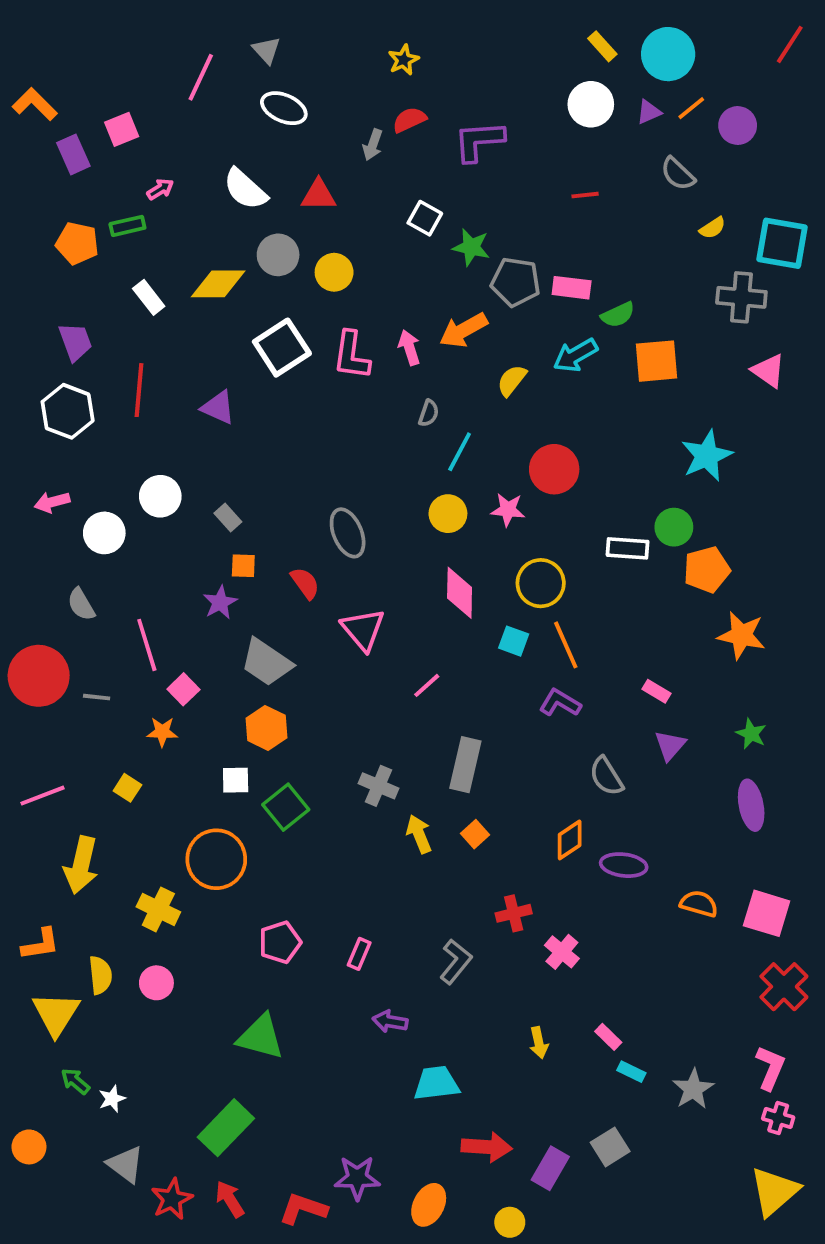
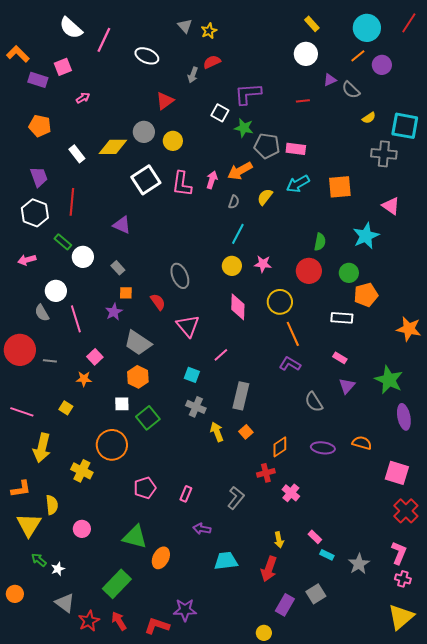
gray triangle: (266, 50) -> (185, 26), moved
cyan circle: (668, 54) -> (367, 28), moved
purple triangle: (649, 112) -> (330, 80), moved
purple L-shape: (479, 141) -> (248, 94), moved
purple rectangle: (73, 154) -> (38, 80), turned -48
white semicircle: (245, 189) -> (71, 28), moved
red triangle: (319, 195) -> (165, 101), turned -36
green rectangle: (127, 226) -> (63, 242), moved, turned 54
green semicircle: (618, 315) -> (320, 242), moved, turned -54
pink arrow: (409, 348) -> (212, 180), turned 36
pink triangle: (769, 371) -> (391, 206), moved
purple triangle: (218, 407) -> (122, 225), moved
gray semicircle: (429, 413) -> (234, 202), moved
red circle: (554, 469) -> (309, 271), moved
white circle: (104, 533) -> (56, 291), moved
white rectangle: (628, 548) -> (342, 318), moved
orange star: (741, 635) -> (409, 329), moved
cyan square: (514, 641) -> (192, 375), moved
pink line: (147, 645) -> (76, 319), moved
green star: (751, 734) -> (389, 380), size x1.8
pink line: (42, 796) -> (22, 412), turned 40
purple ellipse: (751, 805) -> (404, 417), moved
orange diamond: (570, 840) -> (280, 447), moved
orange semicircle: (699, 904) -> (362, 443), moved
pink circle: (156, 983) -> (82, 529), moved
red arrow: (487, 1147) -> (269, 569), moved, turned 105
orange ellipse: (429, 1205) -> (161, 558), moved

